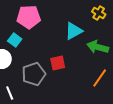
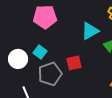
cyan square: (15, 40) -> (40, 52), moved

